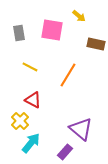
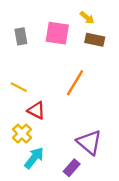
brown rectangle: (96, 44) -> (95, 40), moved
yellow line: (30, 67) -> (19, 87), moved

